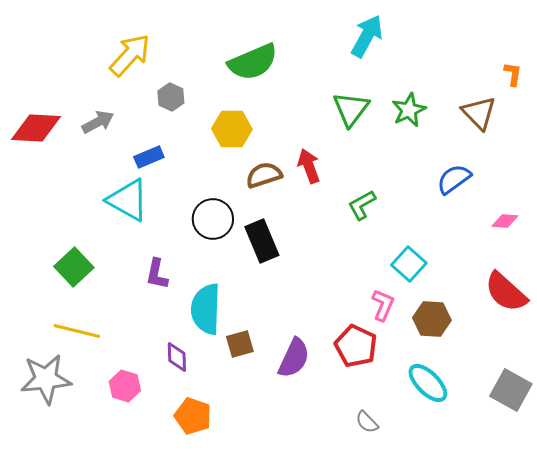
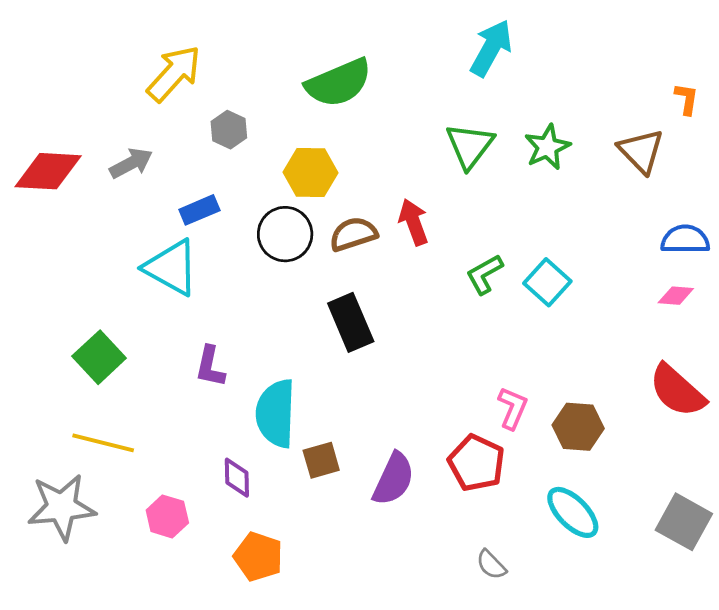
blue semicircle: (454, 179) -> (685, 239), moved, turned 36
black circle: (213, 219) -> (285, 234), moved
cyan square: (409, 264) -> (547, 282), moved

